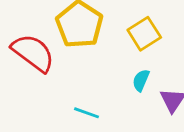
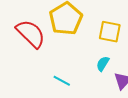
yellow square: (144, 34) -> (110, 32), turned 35

